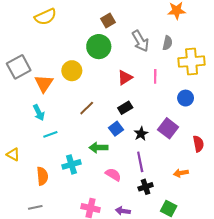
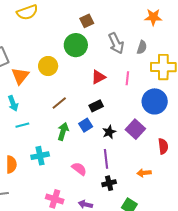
blue circle: (186, 98) -> (155, 101), size x1.6
green arrow: (98, 148) -> (63, 131), moved, turned 102

